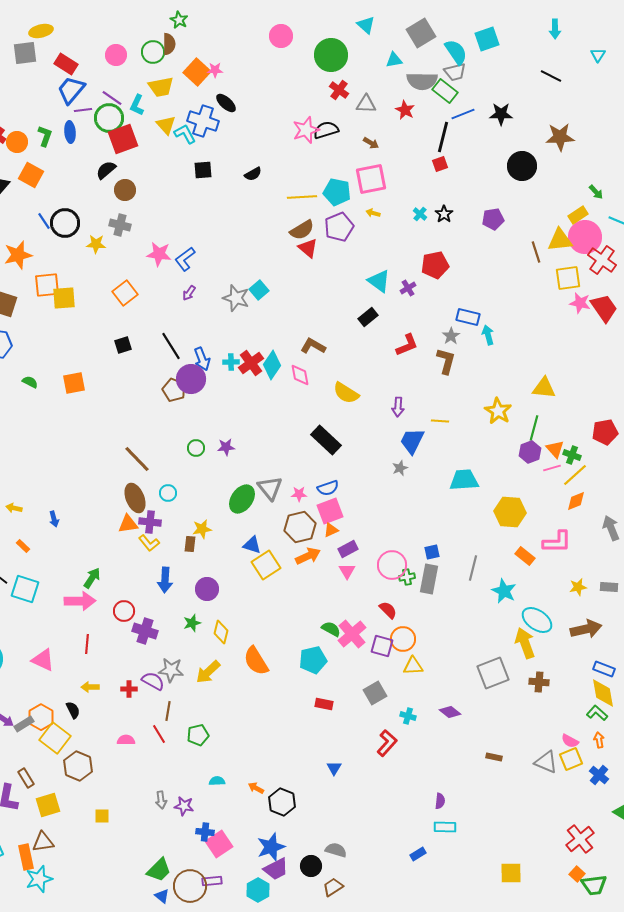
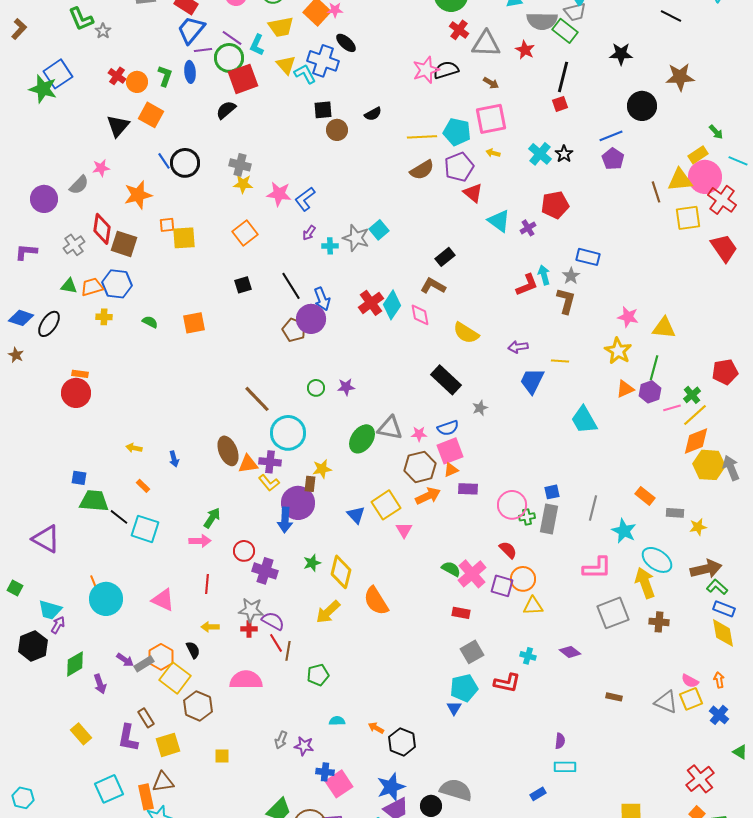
gray triangle: (366, 104) -> (486, 44), size x1.4
blue line: (463, 114) -> (611, 136), moved
brown circle: (125, 190) -> (337, 130), moved
cyan cross: (420, 214) -> (540, 154), size x1.6
purple pentagon: (493, 219) -> (613, 159), turned -30
yellow star: (96, 244) -> (243, 184), moved
red triangle: (308, 248) -> (473, 193), moved
orange square: (47, 285) -> (167, 225), size x0.6
pink star: (580, 303) -> (628, 317), moved
black rectangle: (368, 317) -> (445, 257), moved
cyan arrow: (488, 335) -> (544, 275), moved
cyan cross: (231, 362) -> (330, 246), moved
purple arrow: (398, 407) -> (518, 347), turned 78
orange triangle: (555, 449) -> (625, 389), moved, turned 48
green cross: (572, 455) -> (692, 395), turned 30
gray star: (400, 468) -> (480, 408), moved
cyan trapezoid: (464, 480) -> (584, 420), turned -116
gray triangle: (270, 488) -> (390, 428), turned -40
cyan circle: (168, 493) -> (288, 433), size x2.0
brown ellipse: (135, 498) -> (228, 451), moved
orange diamond: (576, 501) -> (696, 441), size x1.4
yellow hexagon: (510, 512) -> (709, 465), moved
pink L-shape: (557, 542) -> (597, 568), moved
blue triangle: (252, 545) -> (356, 515), moved, turned 30
purple rectangle: (348, 549) -> (468, 489), turned 30
pink triangle: (347, 571) -> (404, 530), moved
gray rectangle: (609, 587) -> (675, 513), moved
purple circle: (207, 589) -> (298, 503), moved, size x1.4
pink arrow: (80, 601) -> (200, 541), size x0.7
yellow diamond: (221, 632) -> (341, 572), size x1.4
cyan pentagon: (313, 660) -> (464, 688), moved
gray star: (171, 670) -> (251, 610), moved
gray square: (375, 693) -> (472, 652), moved
red rectangle: (324, 704) -> (461, 613), moved
green L-shape: (597, 713) -> (717, 587), moved
red line: (159, 734) -> (276, 643), moved
pink semicircle: (126, 740) -> (246, 680), size x1.8
red L-shape: (387, 743) -> (507, 683), turned 60
gray arrow: (161, 800) -> (281, 740), turned 30
gray semicircle: (336, 850) -> (456, 790), size x1.5

